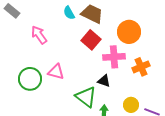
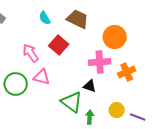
cyan semicircle: (69, 13) -> (45, 18), moved
pink arrow: (39, 35) -> (31, 53), moved
red square: (91, 40) -> (59, 45), moved

